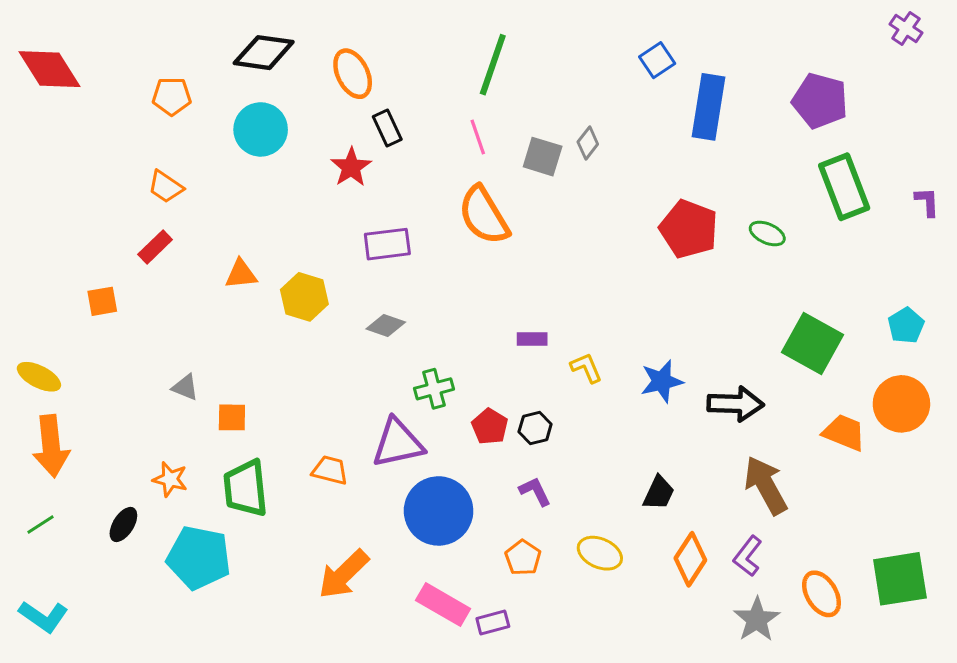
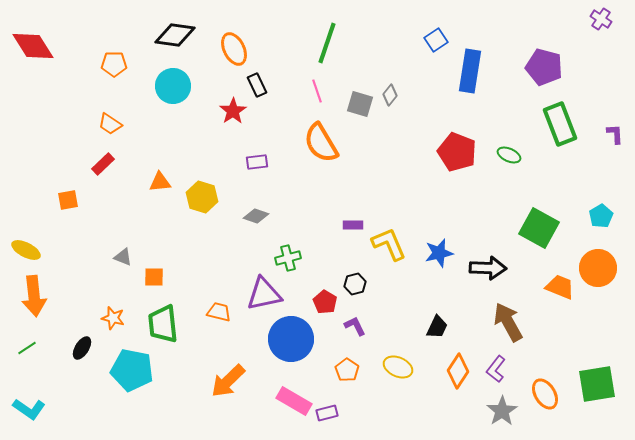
purple rectangle: (387, 244) -> (257, 162), size x0.7
yellow L-shape: (586, 368) -> (389, 244), size x1.6
red pentagon: (490, 426) -> (325, 302), moved

